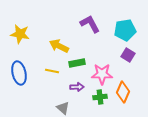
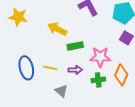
yellow line: (52, 71) -> (50, 68), moved
blue ellipse: (19, 73) -> (26, 68), moved

